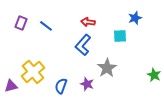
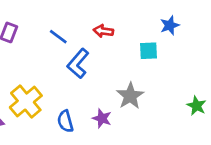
blue line: (46, 26) -> (58, 37), moved
blue L-shape: (83, 45) -> (78, 63), moved
blue semicircle: (61, 86) -> (65, 121), turned -35

